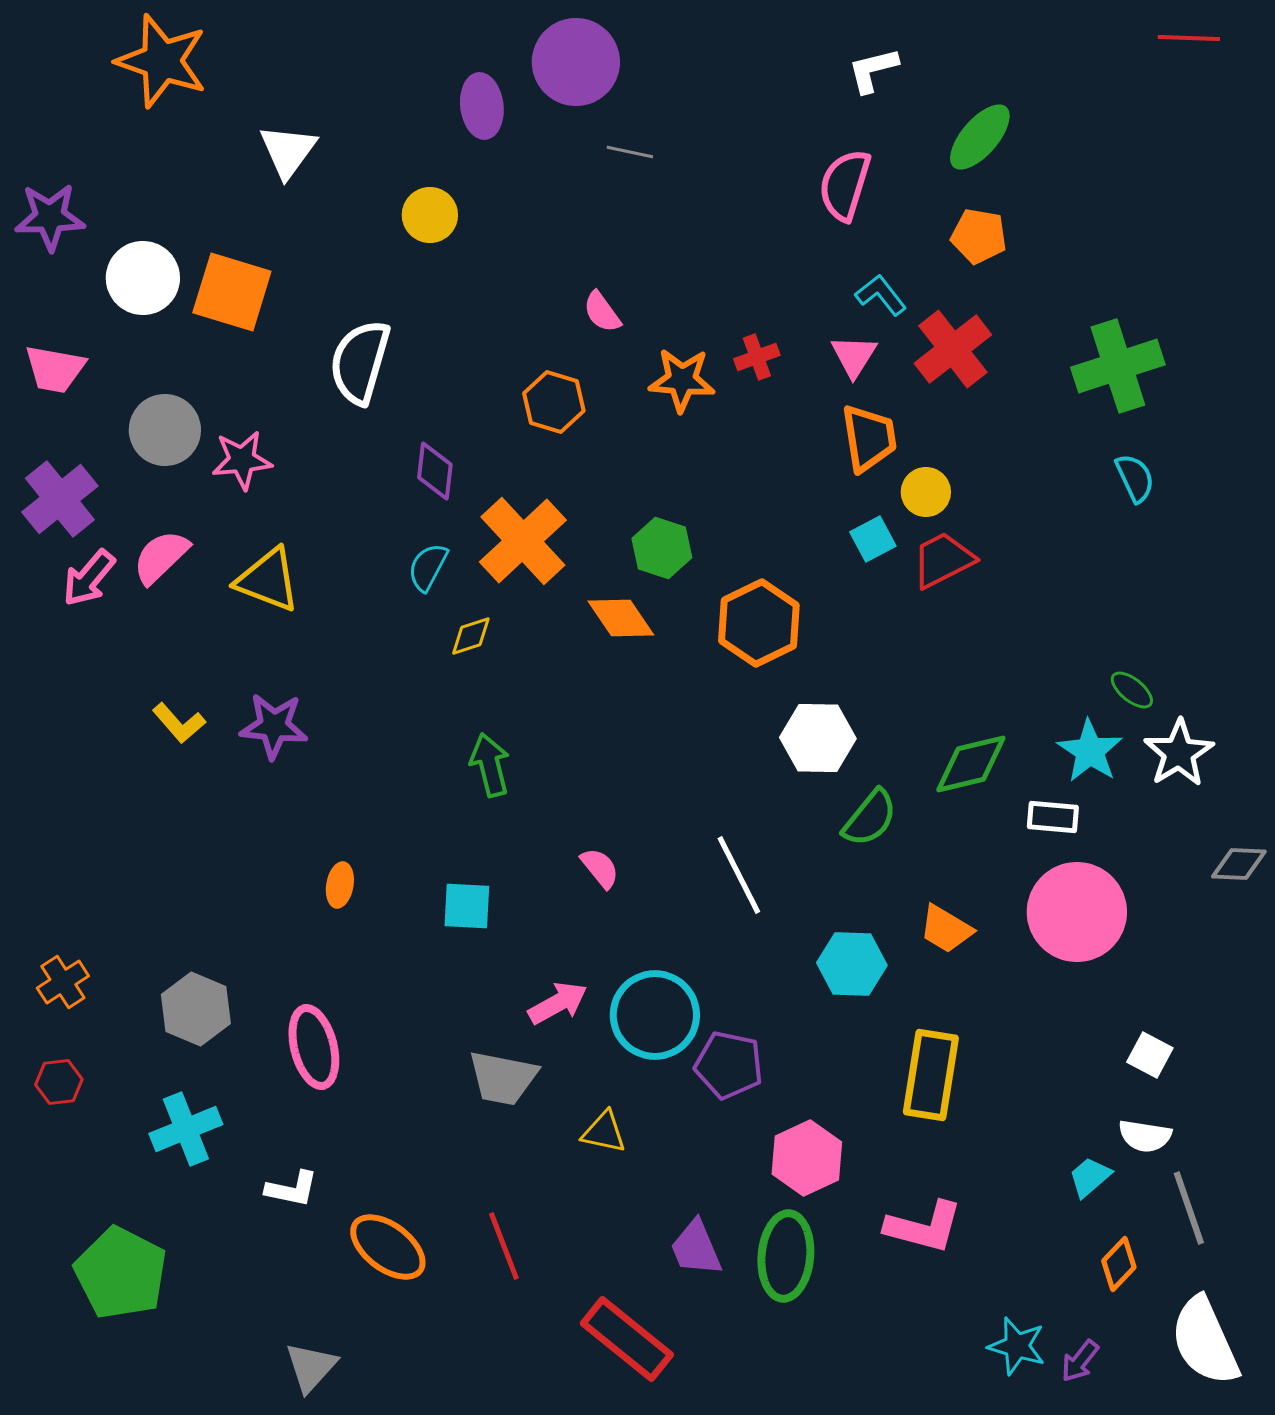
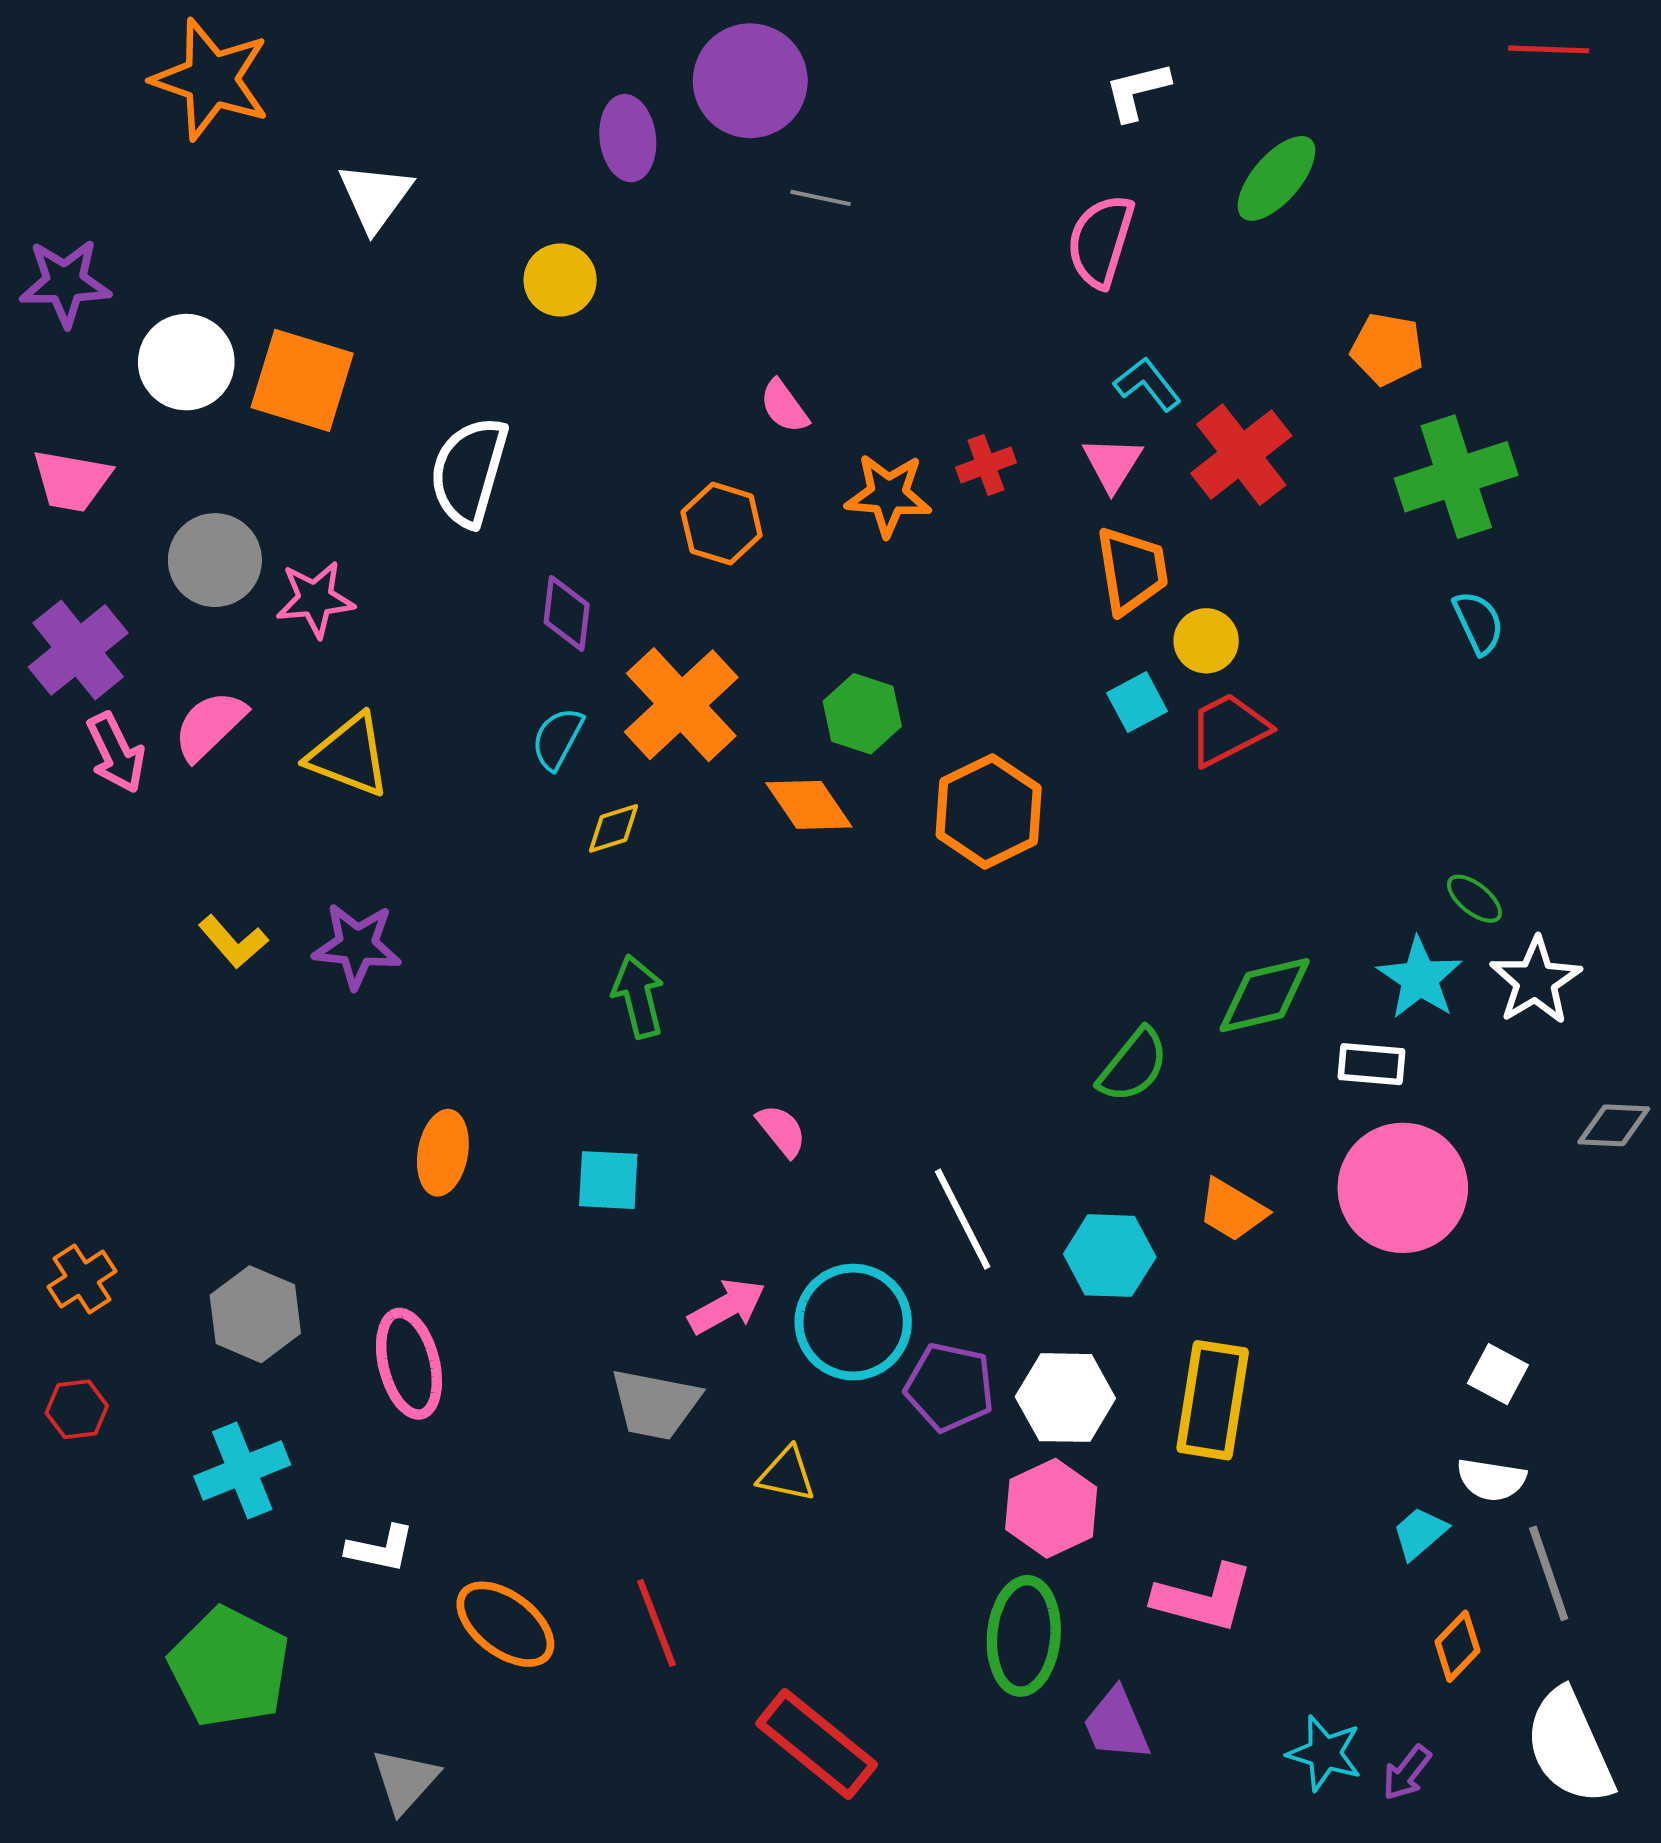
orange pentagon: (979, 236) -> (1387, 349), moved
pink arrow: (89, 578) -> (116, 753), turned -66
white hexagon: (818, 738) -> (1065, 1398), moved
white line: (739, 875) -> (963, 1219), moved
orange ellipse: (340, 885) -> (443, 1153), size x1.4
purple trapezoid: (696, 1248) -> (1116, 1724), moved
green pentagon: (121, 1273) -> (229, 1667), moved

